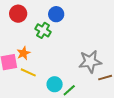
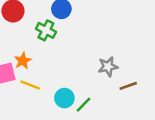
gray star: (90, 62) -> (108, 67), size x0.7

